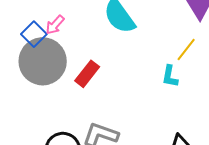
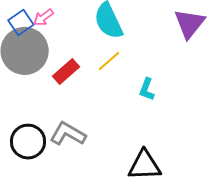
yellow line: (186, 50) -> (109, 61), moved

